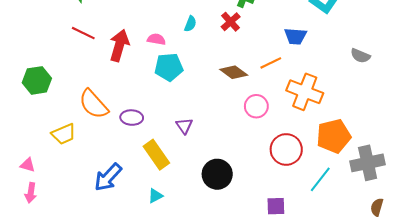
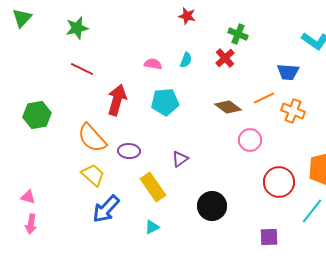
pink semicircle: (156, 39) -> (153, 64), moved
red arrow: (119, 45) -> (117, 100), moved
orange cross: (305, 92) -> (293, 111), moved, size x0.7
purple triangle: (184, 126) -> (180, 159), turned 30
yellow trapezoid: (64, 134) -> (93, 175), moved, turned -115

